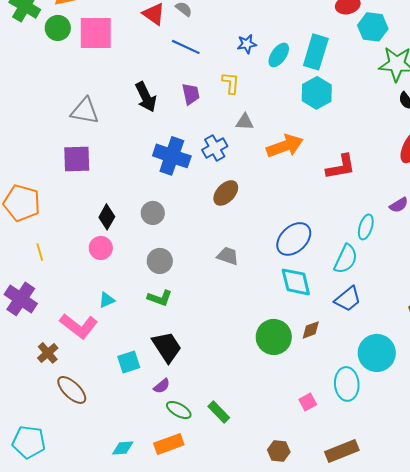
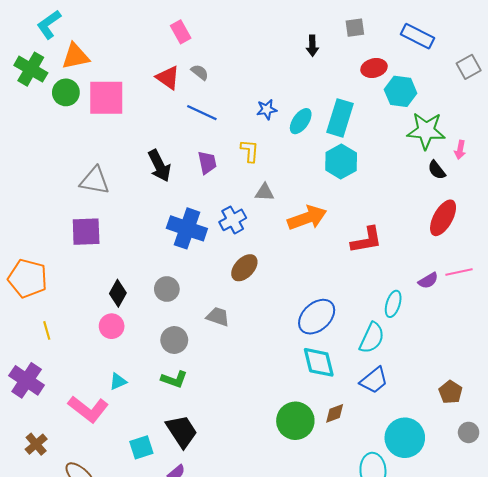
gray trapezoid: (228, 256) -> (218, 317), moved
brown cross: (48, 353) -> (36, 444), moved

